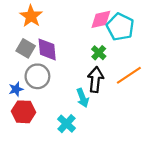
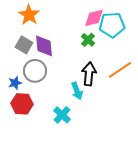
cyan pentagon: (120, 27) -> (112, 25), turned -30
green cross: (99, 53) -> (88, 40), moved

